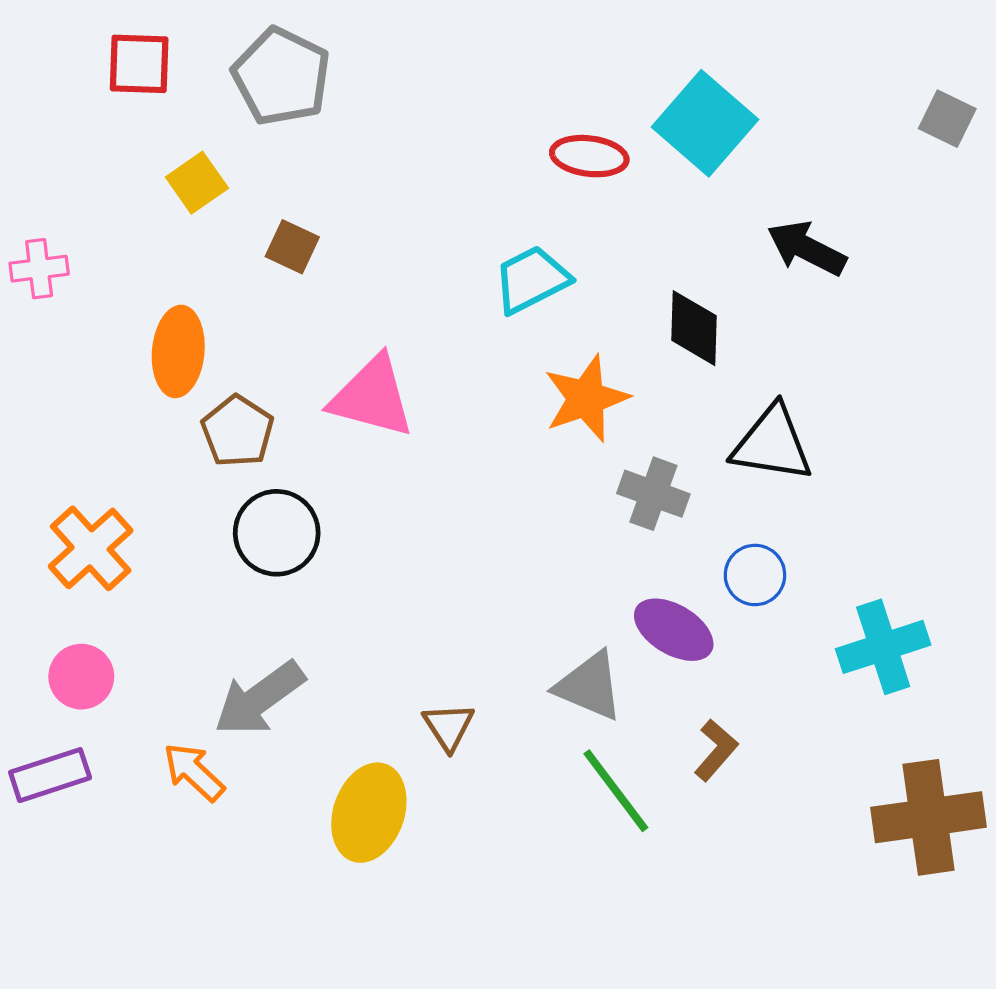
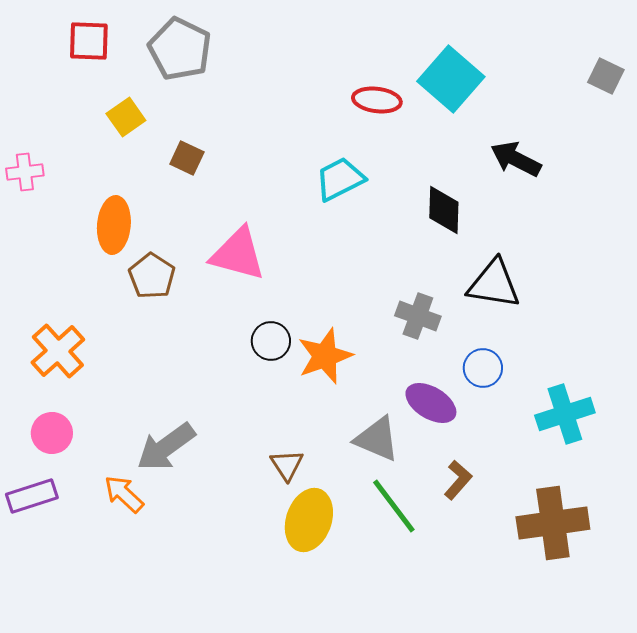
orange star: (586, 398) -> (325, 356), moved
black circle: (277, 533) -> (271, 341), moved, size x0.7
yellow ellipse: (369, 813) -> (309, 520), moved
brown cross: (928, 817) -> (553, 523), moved

